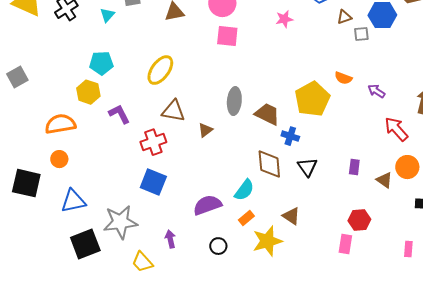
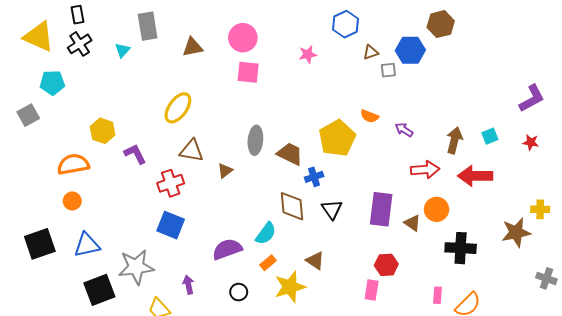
cyan pentagon: (101, 63) -> (52, 83), moved
red arrow: (396, 129) -> (425, 170), turned 128
blue cross: (290, 136) -> (314, 177), turned -36
purple rectangle: (354, 167) -> (381, 209), size x2.0
black square: (26, 183) -> (40, 244), moved, turned -32

